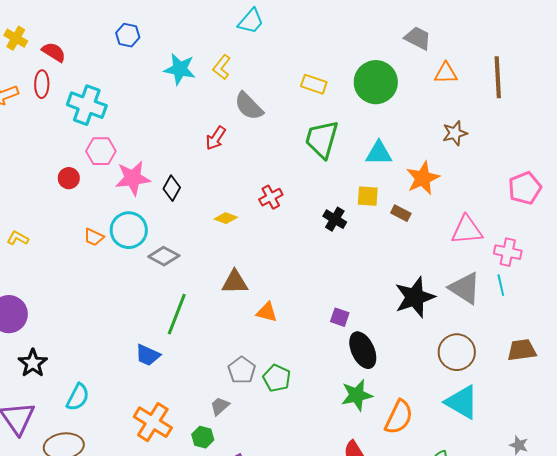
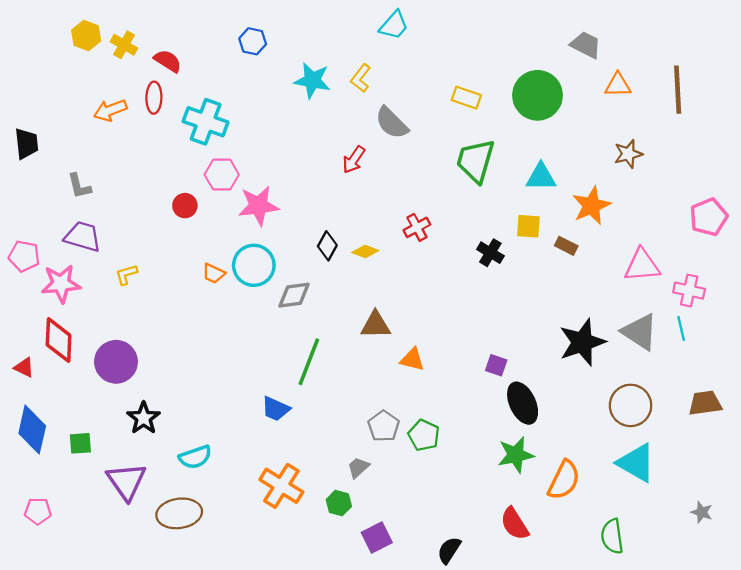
black diamond: (172, 188) -> (327, 246), moved
yellow L-shape: (18, 238) -> (126, 274), turned -45
gray diamond: (164, 256) -> (294, 295), turned -36
cyan semicircle: (78, 397) -> (195, 457), turned 44

